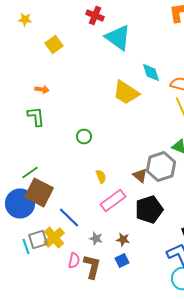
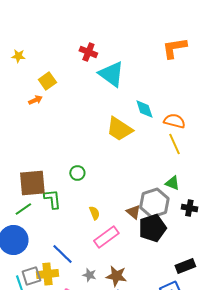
orange arrow: (42, 90) -> (35, 100), moved, turned -32
green L-shape: (36, 116) -> (52, 199), moved
brown square: (39, 192) -> (32, 183), moved, turned -32
black pentagon: (149, 210) -> (152, 228), moved
yellow cross: (54, 238) -> (47, 274), turned 35
brown star: (123, 240) -> (116, 276), size x1.5

